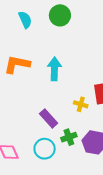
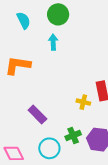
cyan arrow: (54, 69) -> (53, 42), moved, size x0.7
purple rectangle: (49, 118) -> (37, 114), moved

